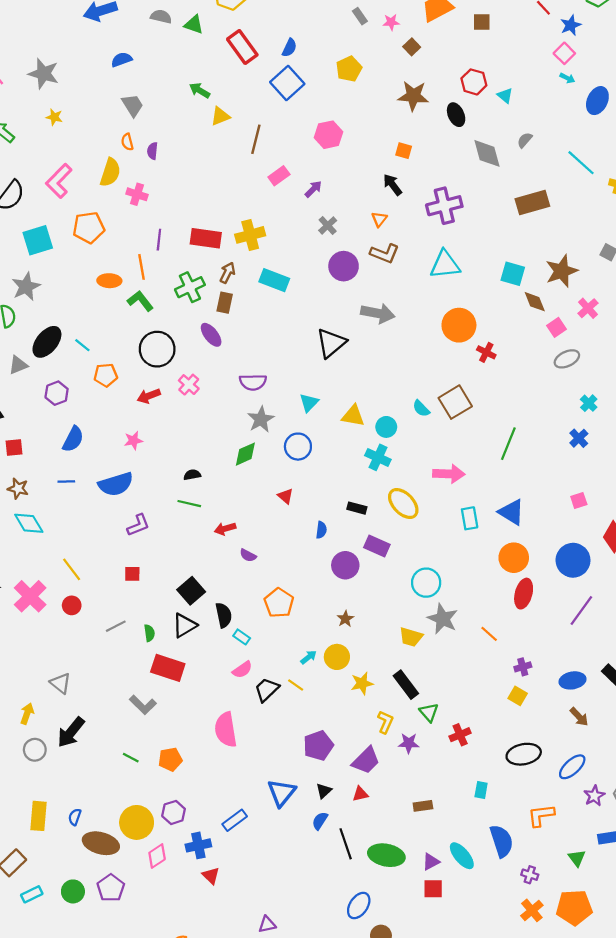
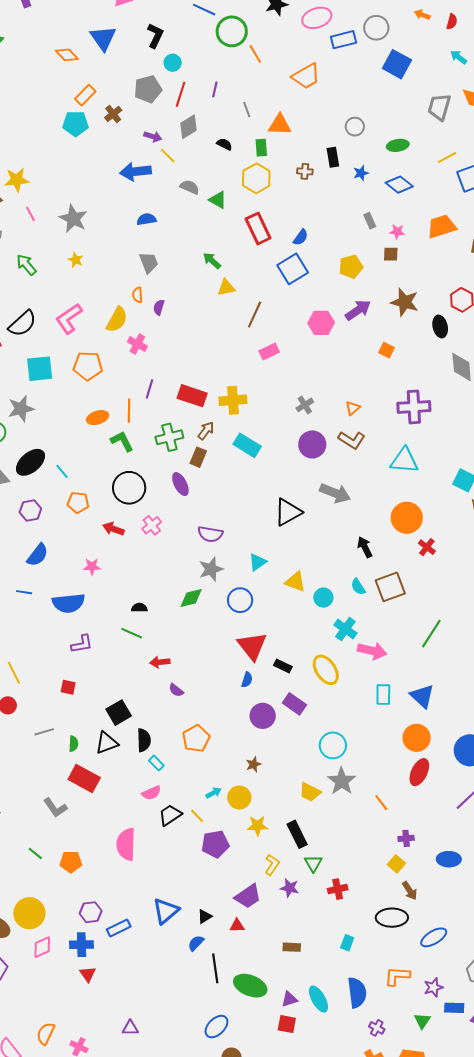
brown square: (412, 47) -> (391, 254), moved, turned 35
black arrow: (393, 185) -> (365, 547), moved
purple arrow: (313, 189) -> (358, 310), moved, size x1.5
orange ellipse: (109, 281) -> (98, 418), turned -30
red arrow: (149, 396) -> (113, 529), turned 30
cyan cross: (378, 457) -> (345, 629), moved
red triangle: (285, 496) -> (252, 646), moved, size x2.0
brown arrow: (579, 717) -> (410, 891), moved
purple pentagon: (318, 746) -> (215, 844), moved
purple star: (594, 796) -> (433, 987), moved
purple hexagon: (174, 812) -> (91, 912), moved

